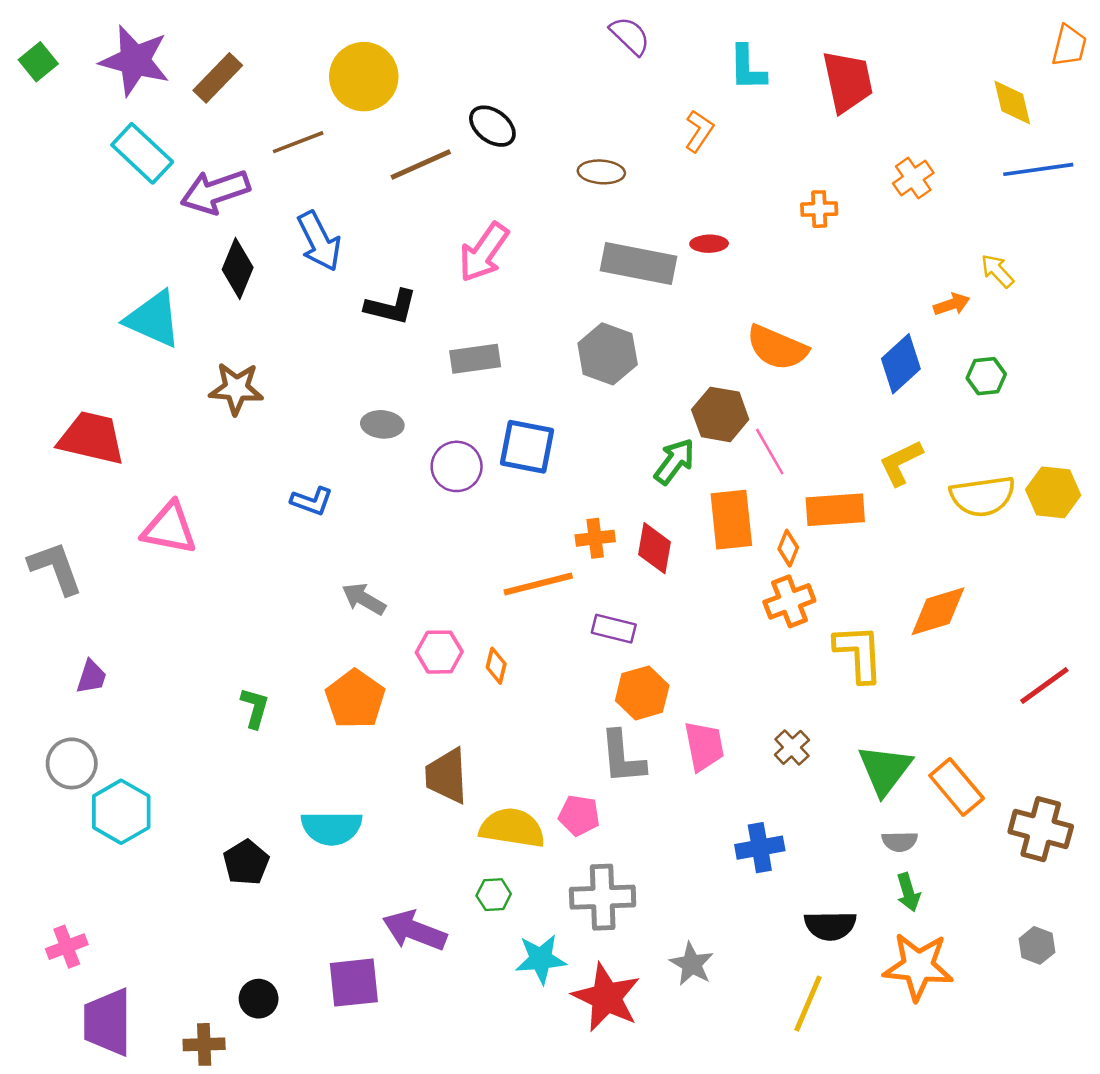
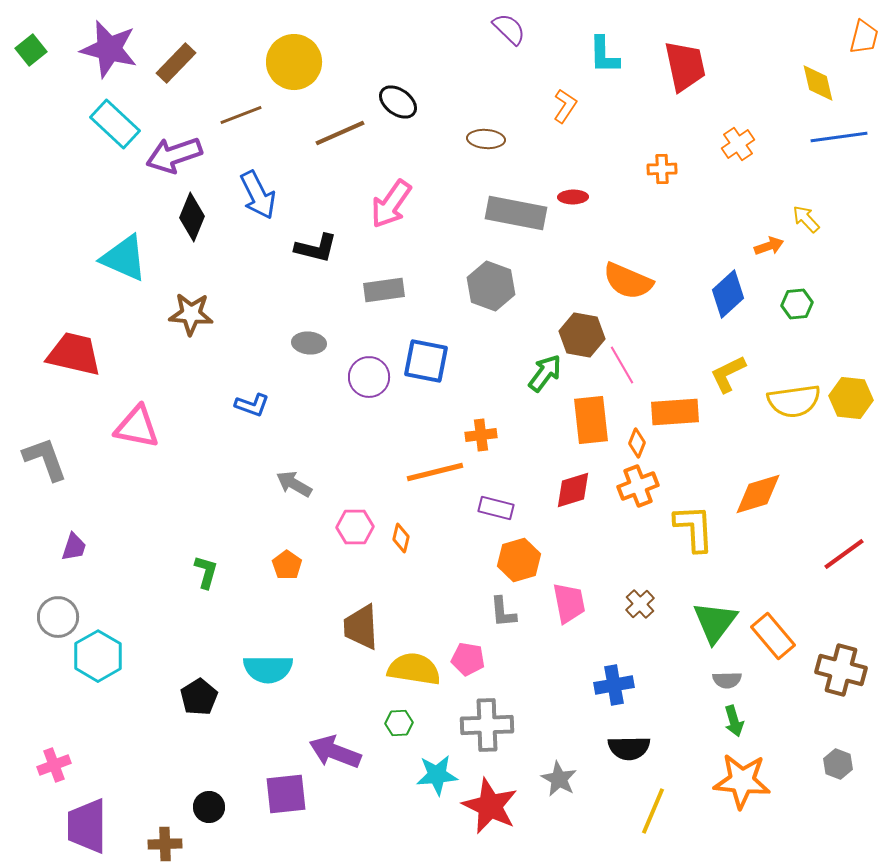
red diamond: (655, 548) -> (573, 490), moved, turned 63
orange pentagon: (355, 699) -> (287, 565), size x0.6
gray L-shape: (622, 757) -> (503, 612), size x0.7
black semicircle: (830, 926) -> (629, 748), moved

